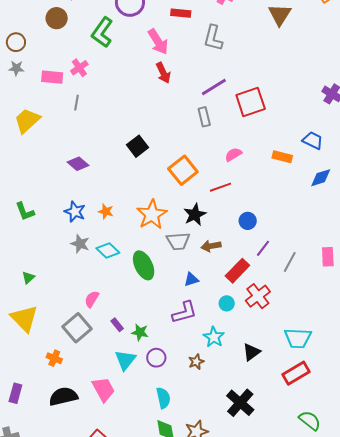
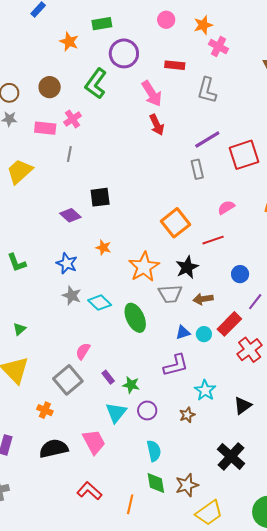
brown circle: (57, 18) -> (50, 87), moved
black square: (137, 146) -> (100, 197), moved, turned 30
orange star: (106, 211) -> (103, 247), moved
cyan circle: (227, 303) -> (204, 334), moved

